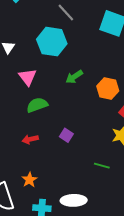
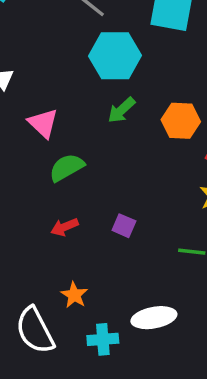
cyan hexagon: (52, 42) -> (115, 56), moved
purple square: (66, 135) -> (124, 226), moved

